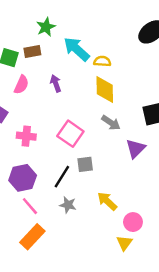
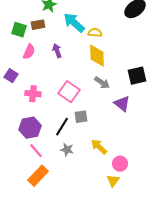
purple triangle: (135, 148) -> (122, 104), turned -36

